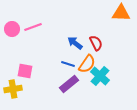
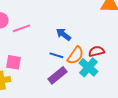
pink line: (33, 27) -> (21, 28), moved
red semicircle: (96, 43) -> (96, 51), moved, turned -77

